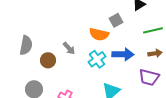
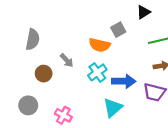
gray semicircle: (26, 45) -> (33, 40), moved
blue arrow: (123, 54) -> (124, 81), moved

